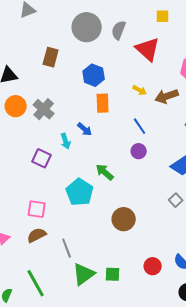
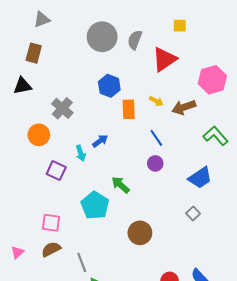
red triangle: (148, 49) -> (164, 59), turned 44
brown rectangle: (51, 57) -> (34, 53), moved
orange rectangle: (103, 103) -> (129, 109), moved
orange circle: (16, 106) -> (39, 135), moved
gray cross: (44, 109) -> (62, 108), moved
blue arrow: (85, 129) -> (100, 141), turned -77

